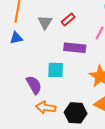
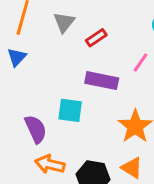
gray triangle: (45, 22) -> (64, 22), moved
blue triangle: (16, 38) -> (17, 57), turned -40

